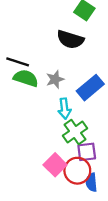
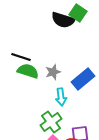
black semicircle: (70, 40) -> (63, 20), moved
green cross: (75, 132) -> (51, 122), moved

